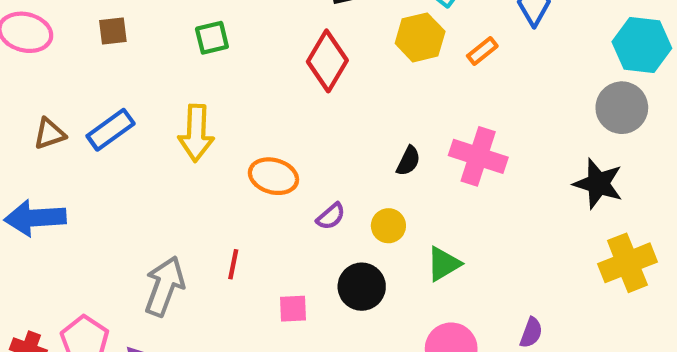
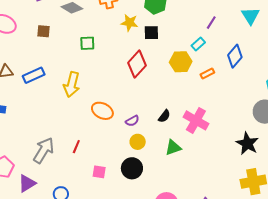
purple semicircle: (331, 216) -> (132, 121), moved
yellow circle: (388, 226) -> (138, 142), moved
green triangle: (443, 264) -> (173, 148), moved

